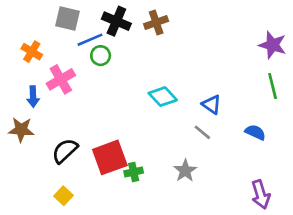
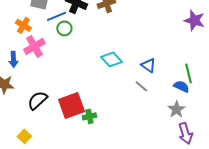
orange cross: (32, 52) -> (23, 25), moved
green line: (273, 86) -> (188, 73), moved
gray star: (185, 171) -> (176, 109), moved
yellow square: (64, 196) -> (24, 136), moved

